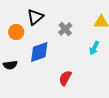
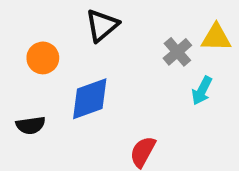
black triangle: (35, 17) -> (102, 25), moved
gray cross: (65, 29) -> (177, 52), moved

